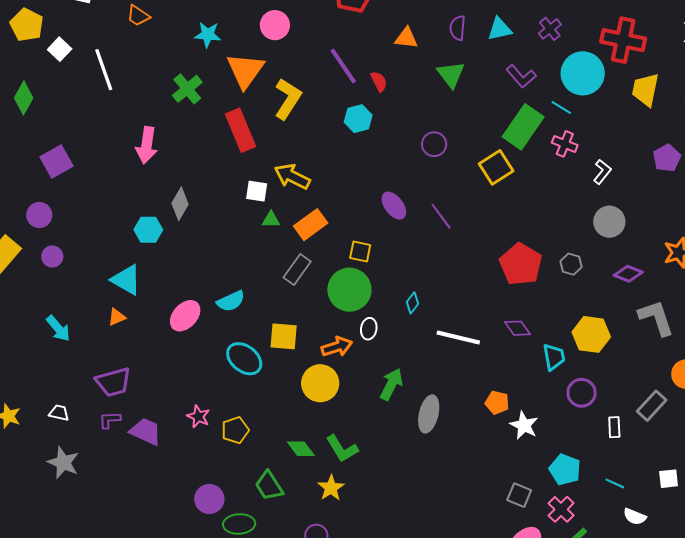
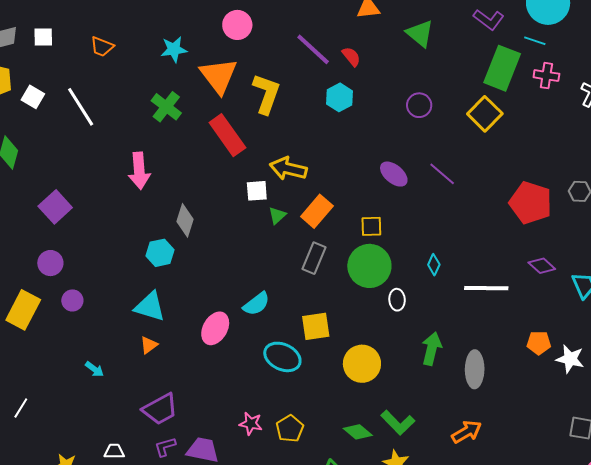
green triangle: (271, 220) -> (277, 215), turned -30
cyan arrow: (58, 328) -> (94, 369), size x0.7
orange arrow: (337, 347) -> (467, 432), moved

